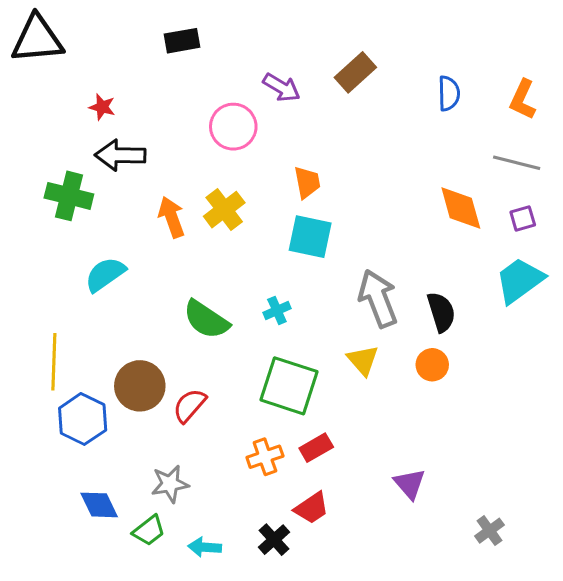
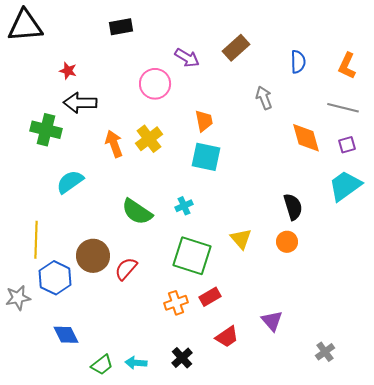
gray arrow: (378, 298) -> (264, 98), moved, size x0.6
gray star: (170, 484) -> (18, 298), moved
red trapezoid: (312, 508) -> (227, 337), moved
green trapezoid: (149, 531) -> (102, 365), moved

